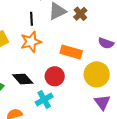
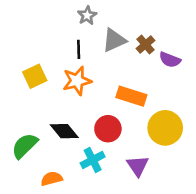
purple semicircle: (106, 43) -> (170, 60), moved
purple triangle: (102, 102) -> (138, 166), moved

